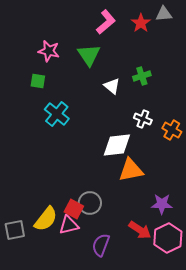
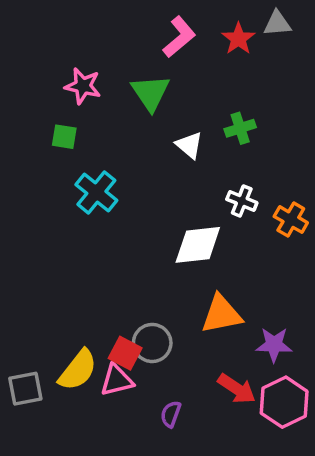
orange triangle: (131, 170) -> (222, 314), moved
purple semicircle: (101, 245) -> (171, 414), size x0.7

